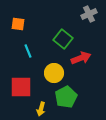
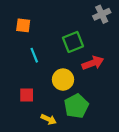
green square: (63, 39) -> (73, 42), turned 30
red square: (21, 87) -> (27, 95), size x0.6
yellow arrow: (41, 109) -> (49, 119), turned -80

